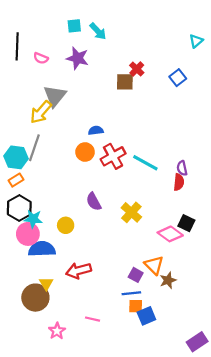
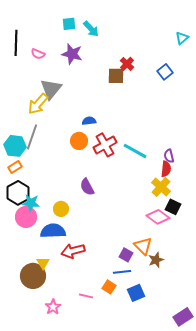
yellow cross: (131, 212) -> (161, 187), moved
blue semicircle: (42, 249) -> (53, 231), moved
orange square: (136, 306) -> (109, 287), moved, turned 32

